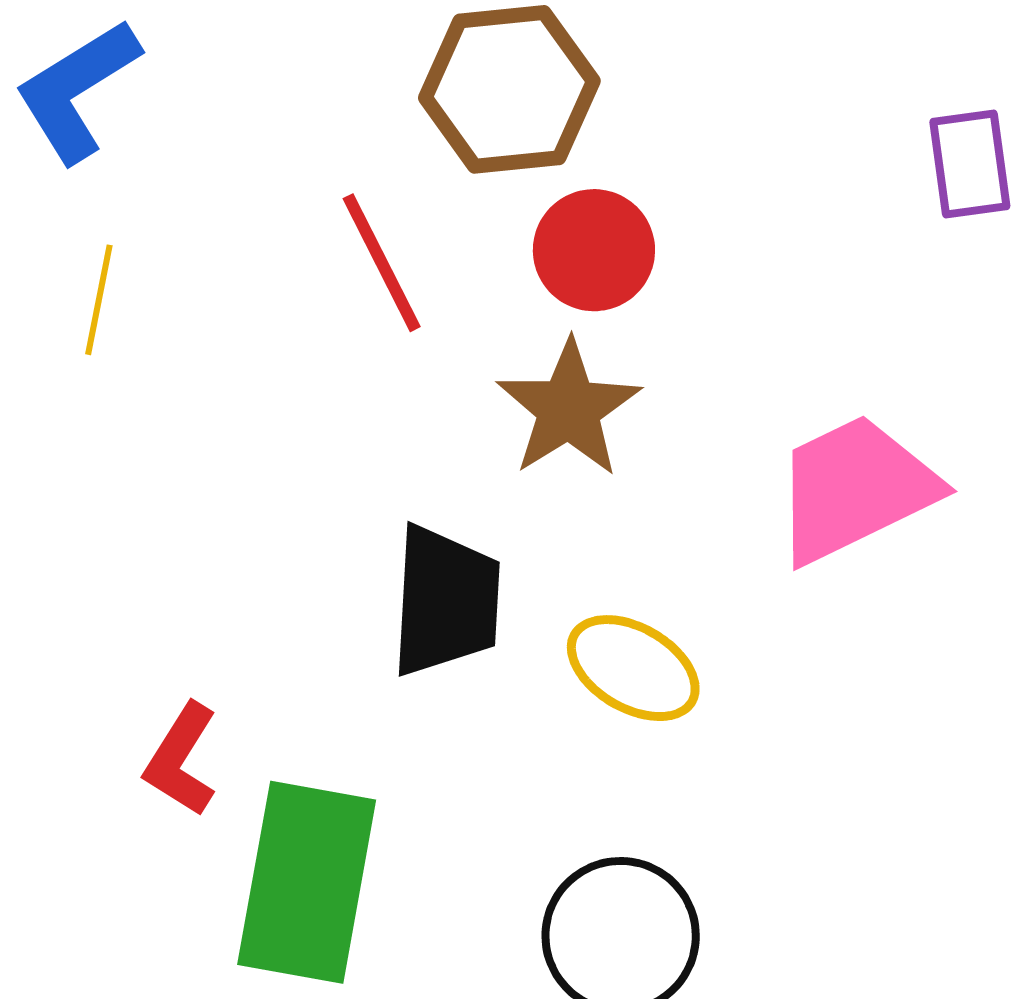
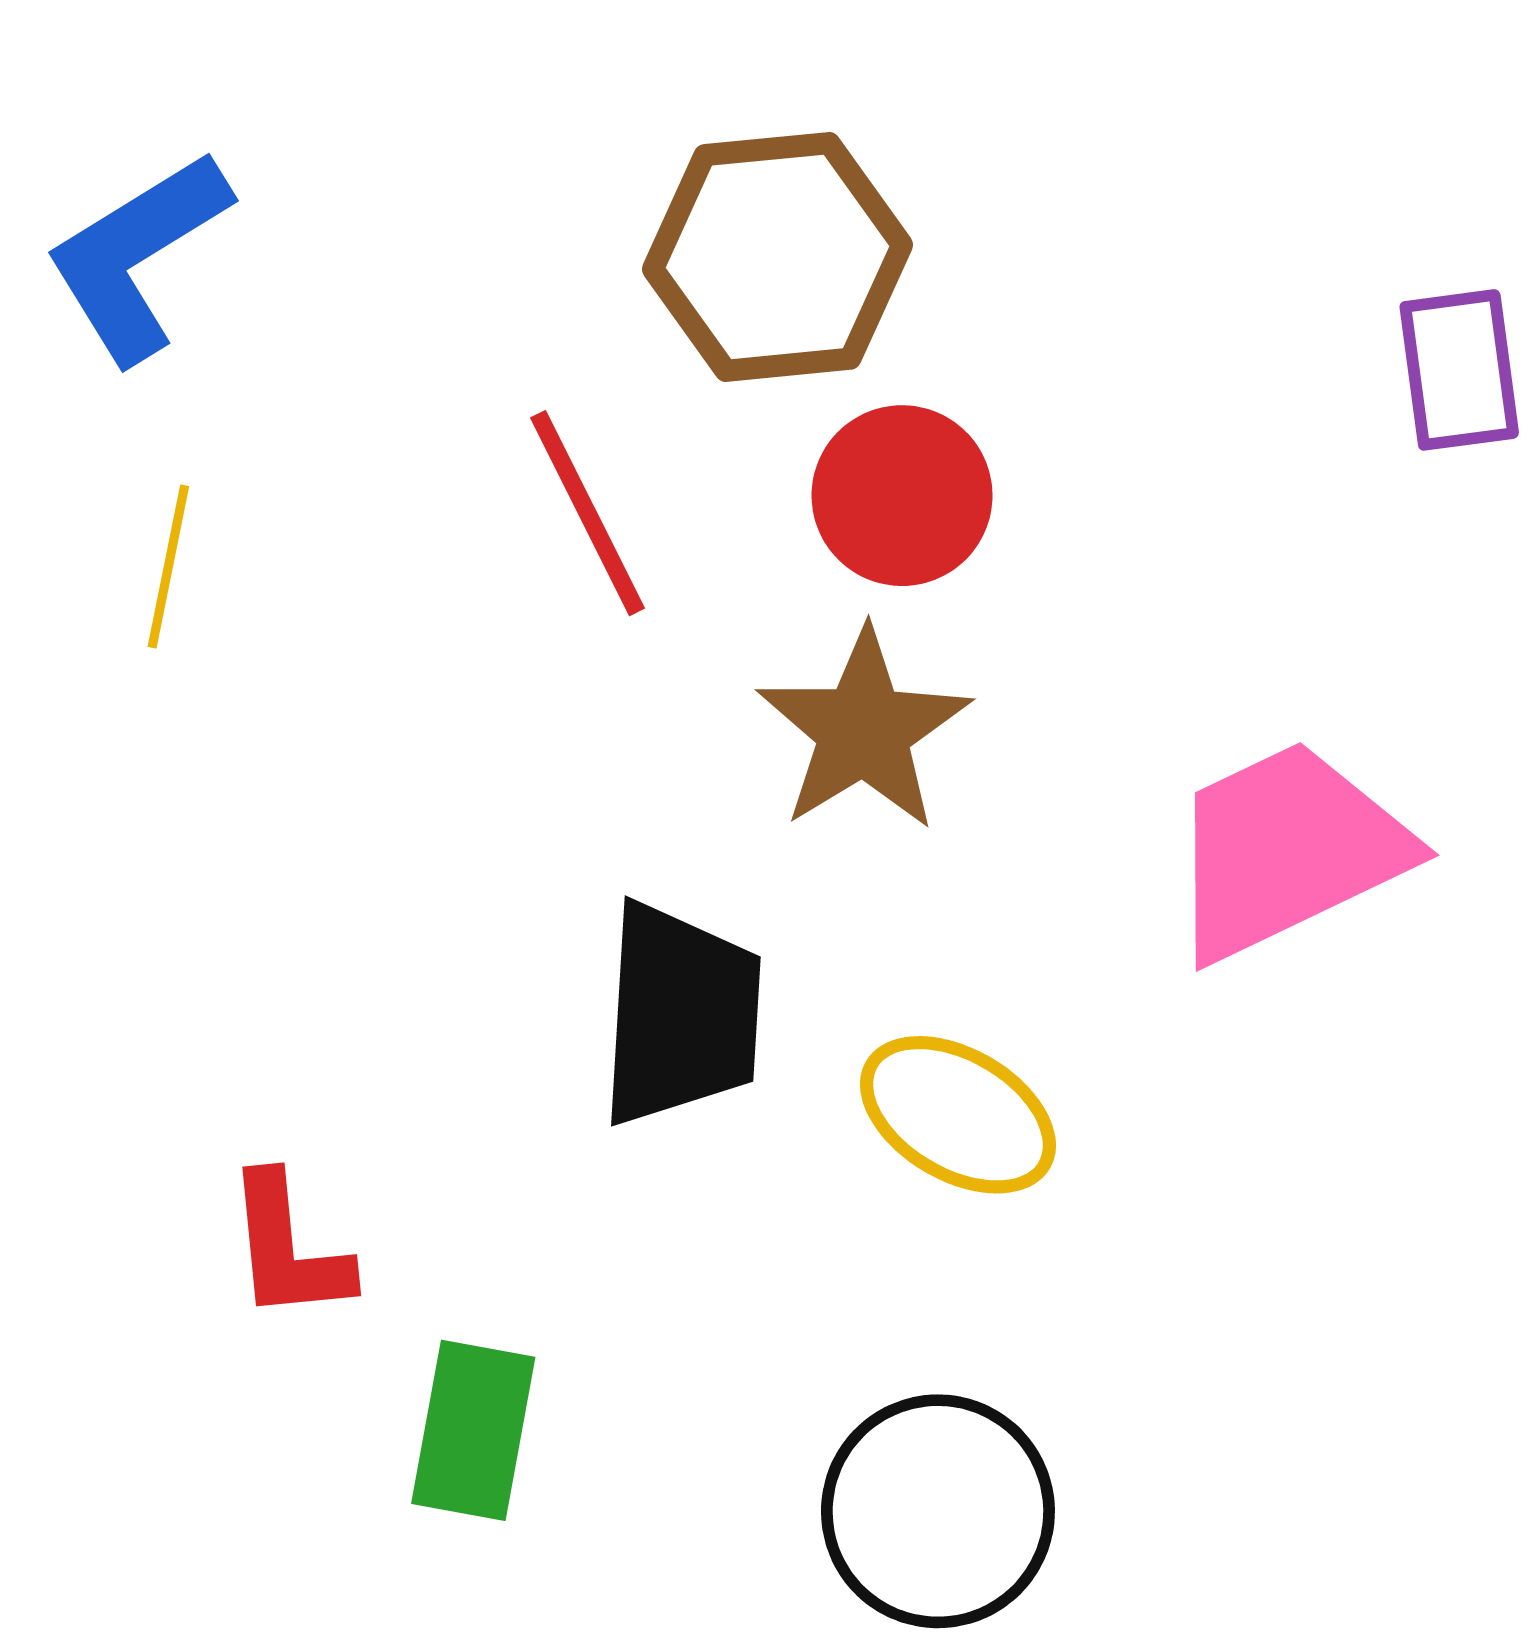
red L-shape: (181, 760) -> (288, 1248), turned -38
green rectangle: (307, 882) -> (473, 1430), size x0.6

